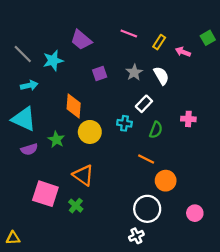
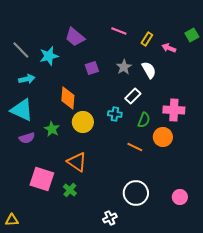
pink cross: (188, 119) -> (174, 110), size x1.5
orange circle: (166, 181) -> (163, 137), moved
white cross: (136, 236) -> (110, 218), moved

